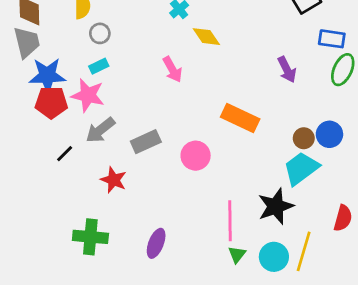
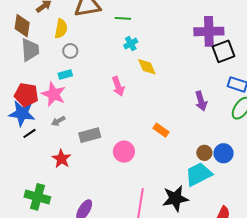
gray trapezoid: (27, 42) -> (30, 50), moved
blue star: (47, 75) -> (22, 113), moved
orange rectangle: (240, 118) -> (161, 130), size x0.6
gray arrow: (100, 130) -> (58, 121), size x0.6

